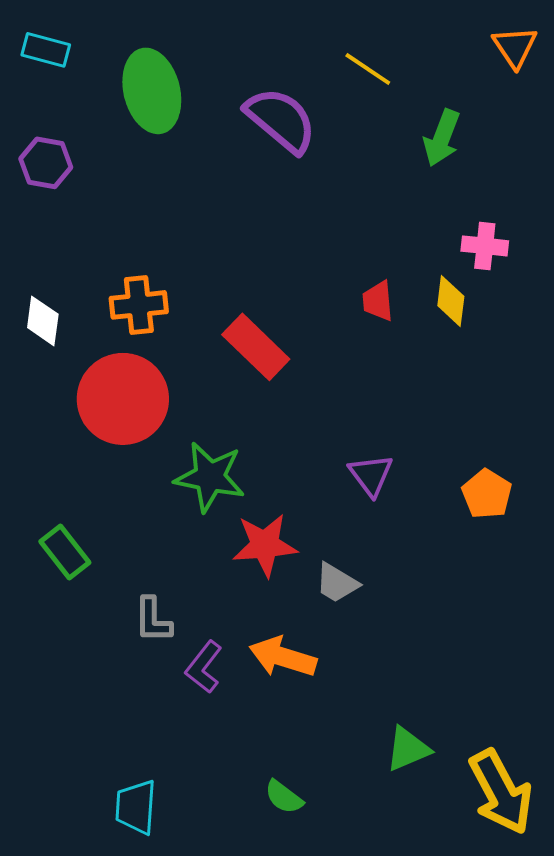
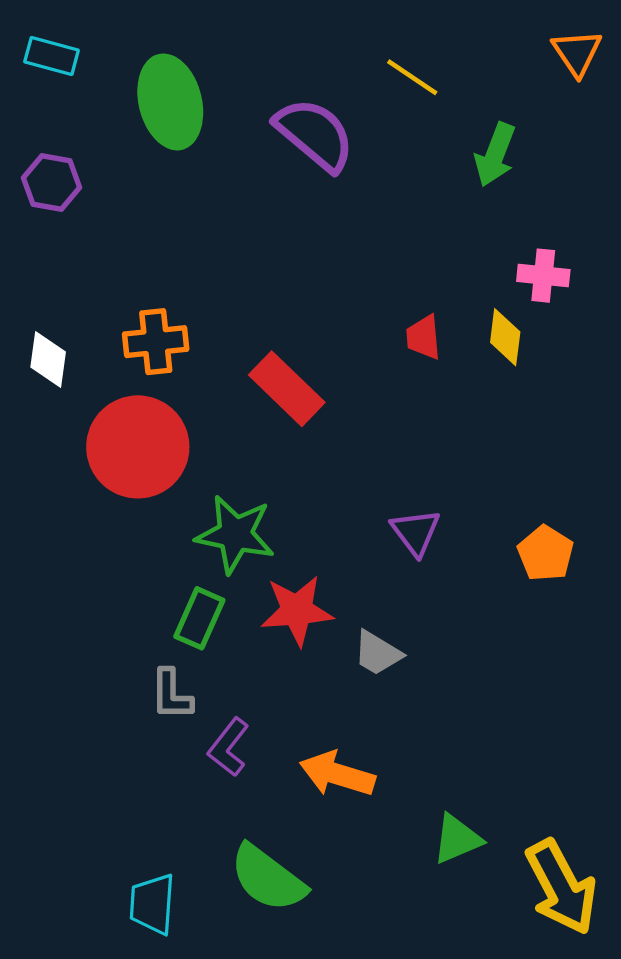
green rectangle: (65, 552) -> (199, 618), moved, turned 62
orange arrow: (283, 657) -> (337, 774), moved
green semicircle: (284, 797) -> (268, 878), moved, size x1.8

